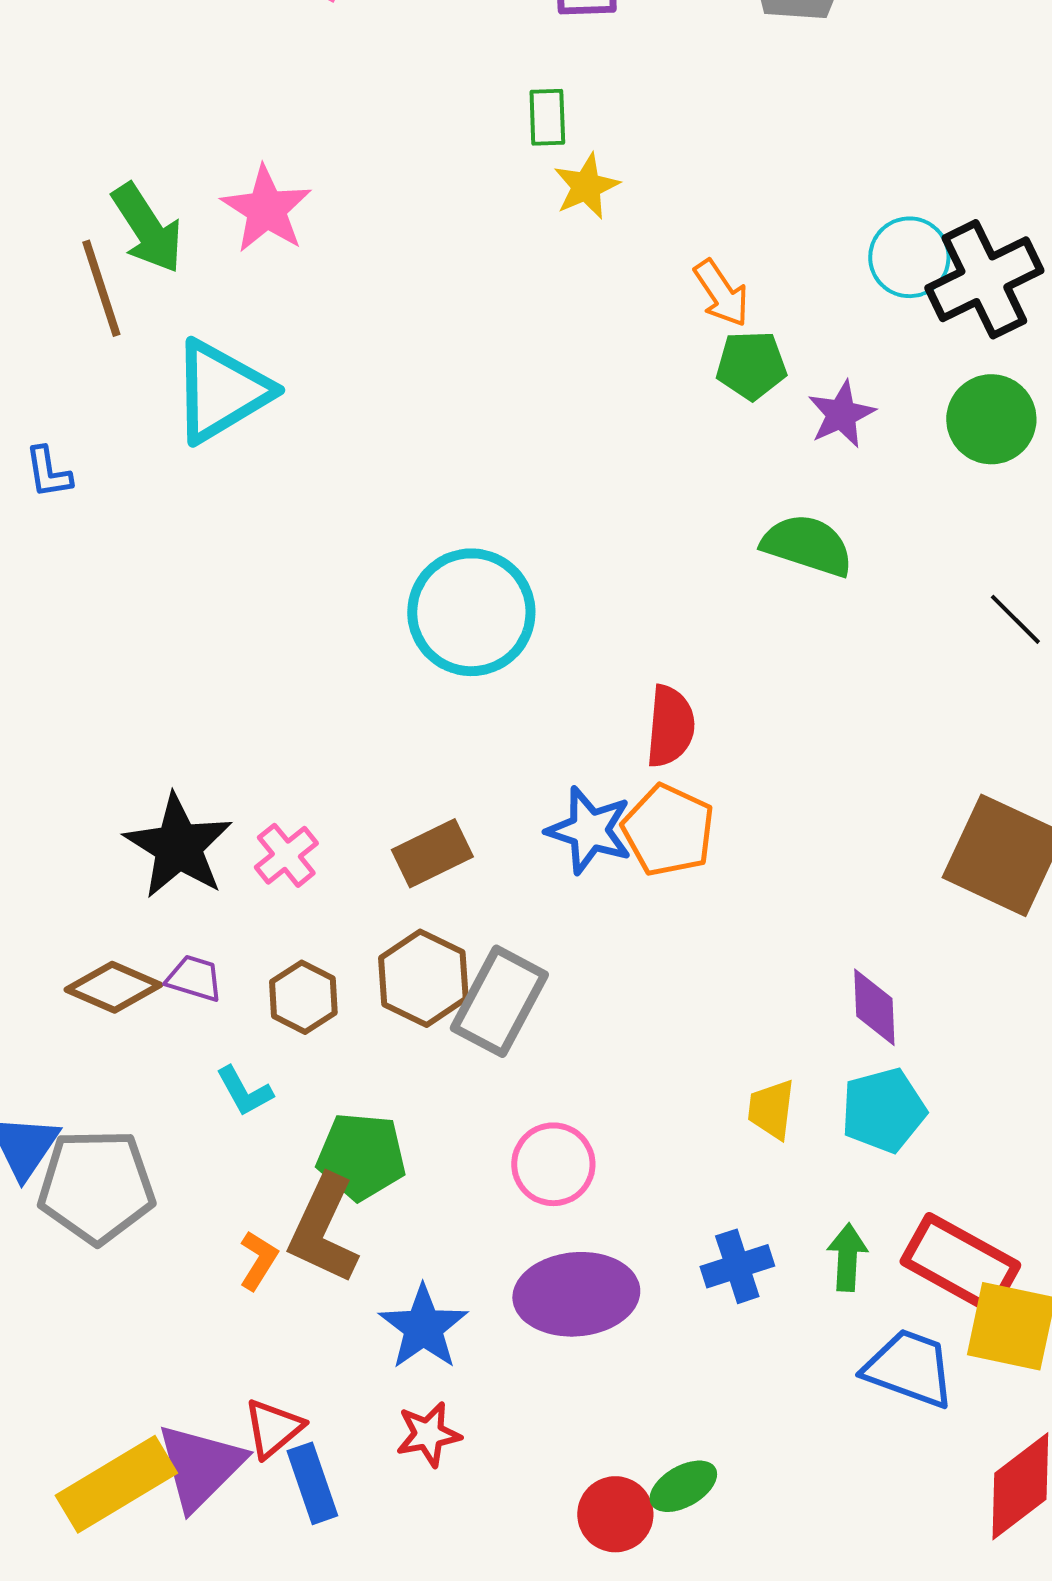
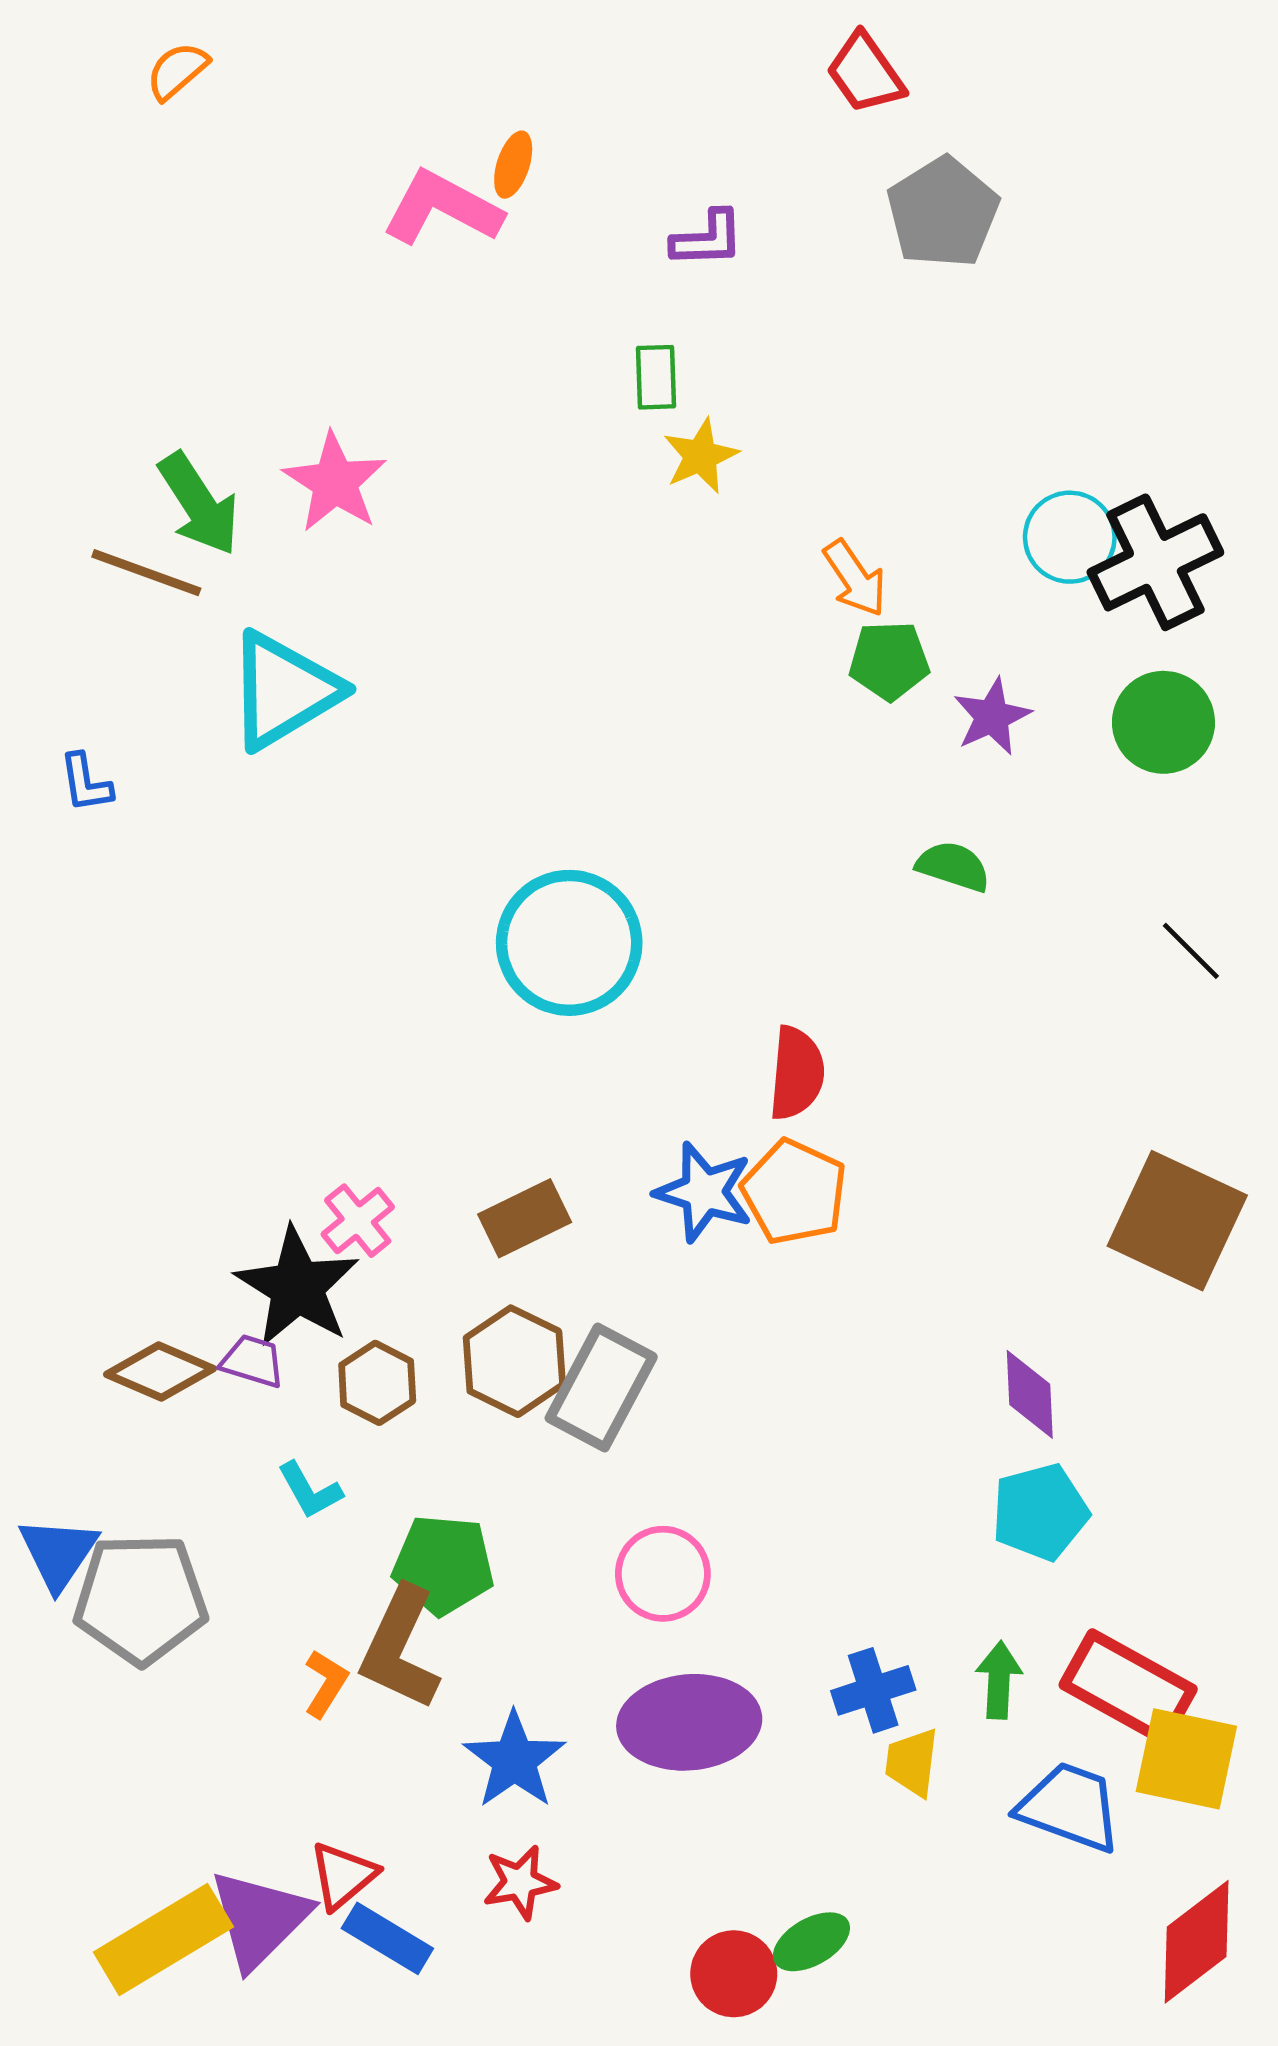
brown line: (101, 288) -> (146, 573), turned -52
green semicircle: (807, 545) -> (953, 866), size x0.7
black star: (178, 846) -> (297, 1287), moved
yellow trapezoid: (771, 1109) -> (912, 1762), moved
blue rectangle: (312, 1483) -> (387, 1938), turned -40

